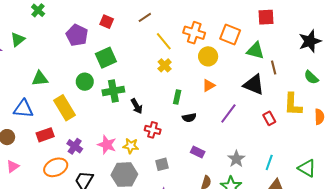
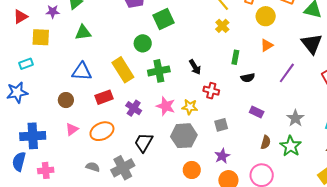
green triangle: (40, 79) -> (83, 33), moved
black triangle: (254, 85) -> (312, 44), turned 30
green cross: (113, 91) -> (159, 71), moved
orange ellipse: (56, 167) -> (102, 131), moved

